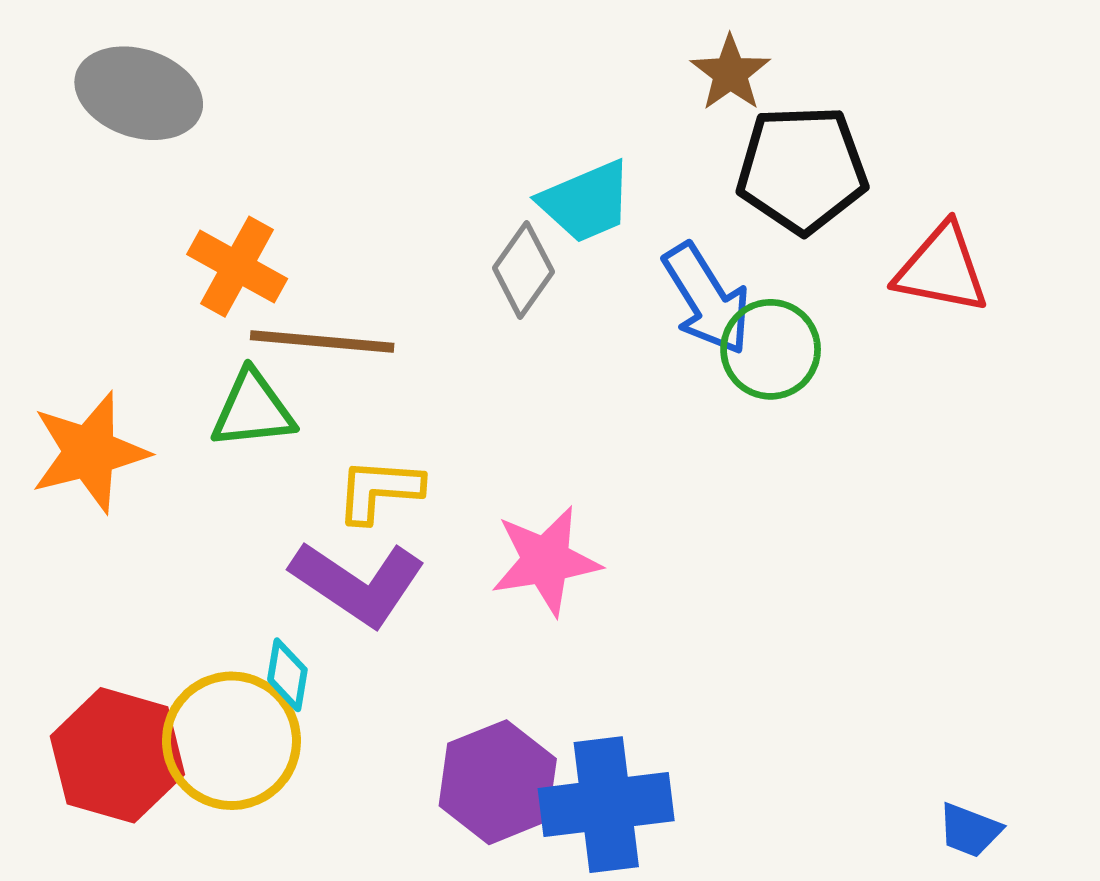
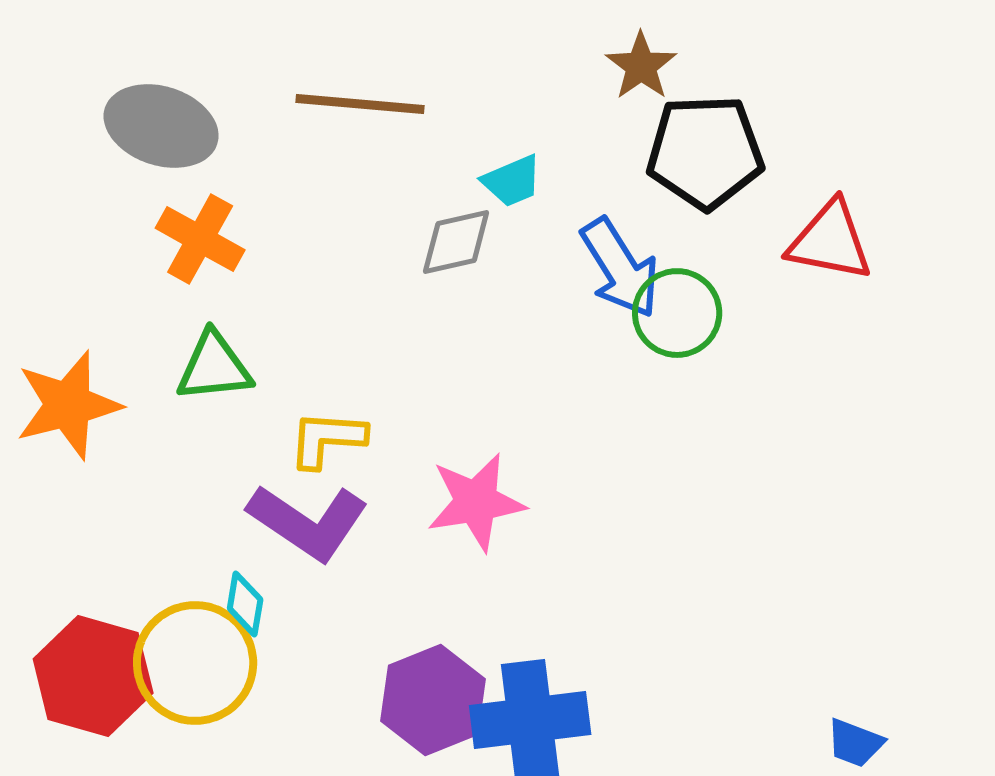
gray ellipse: (139, 93) -> (161, 126), moved
cyan trapezoid: (586, 202) -> (512, 181), size x0.7
gray diamond: (523, 270) -> (456, 242), turned 42
brown line: (322, 342) -> (360, 104), moved

